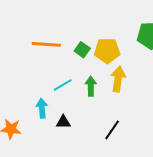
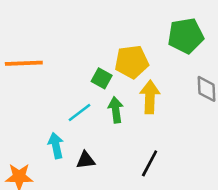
orange line: (46, 44) -> (24, 63), moved
green square: (82, 50) -> (102, 78), moved

